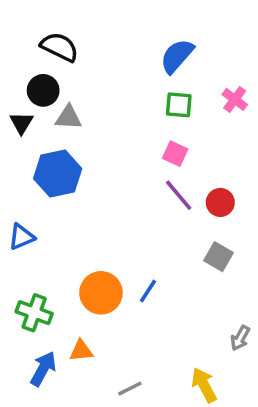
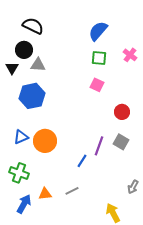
purple line: (179, 195) -> (99, 146), moved, turned 60
blue triangle: (21, 237) -> (21, 137), moved
orange circle: (101, 293) -> (45, 141), moved
gray line: (130, 389) -> (72, 191), moved

